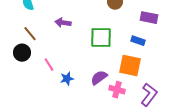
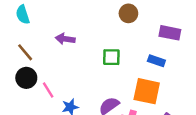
green square: (101, 38) -> (111, 57), size x0.7
black circle: (22, 53) -> (26, 78), moved

